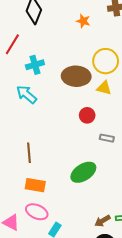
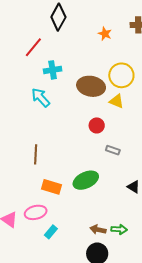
orange rectangle: (35, 185) -> (52, 187), moved
pink ellipse: (37, 212) -> (36, 212), turned -45
brown arrow: (102, 221) -> (98, 230), turned 35

